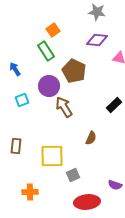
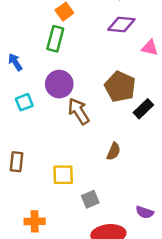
green rectangle: (46, 51) -> (55, 39), turned 48
brown pentagon: (74, 71) -> (120, 87), moved
yellow square: (52, 156) -> (63, 175), size x0.7

